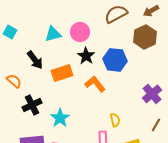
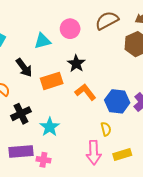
pink circle: (80, 32) -> (70, 29), moved
blue hexagon: (115, 60) -> (117, 101), moved

